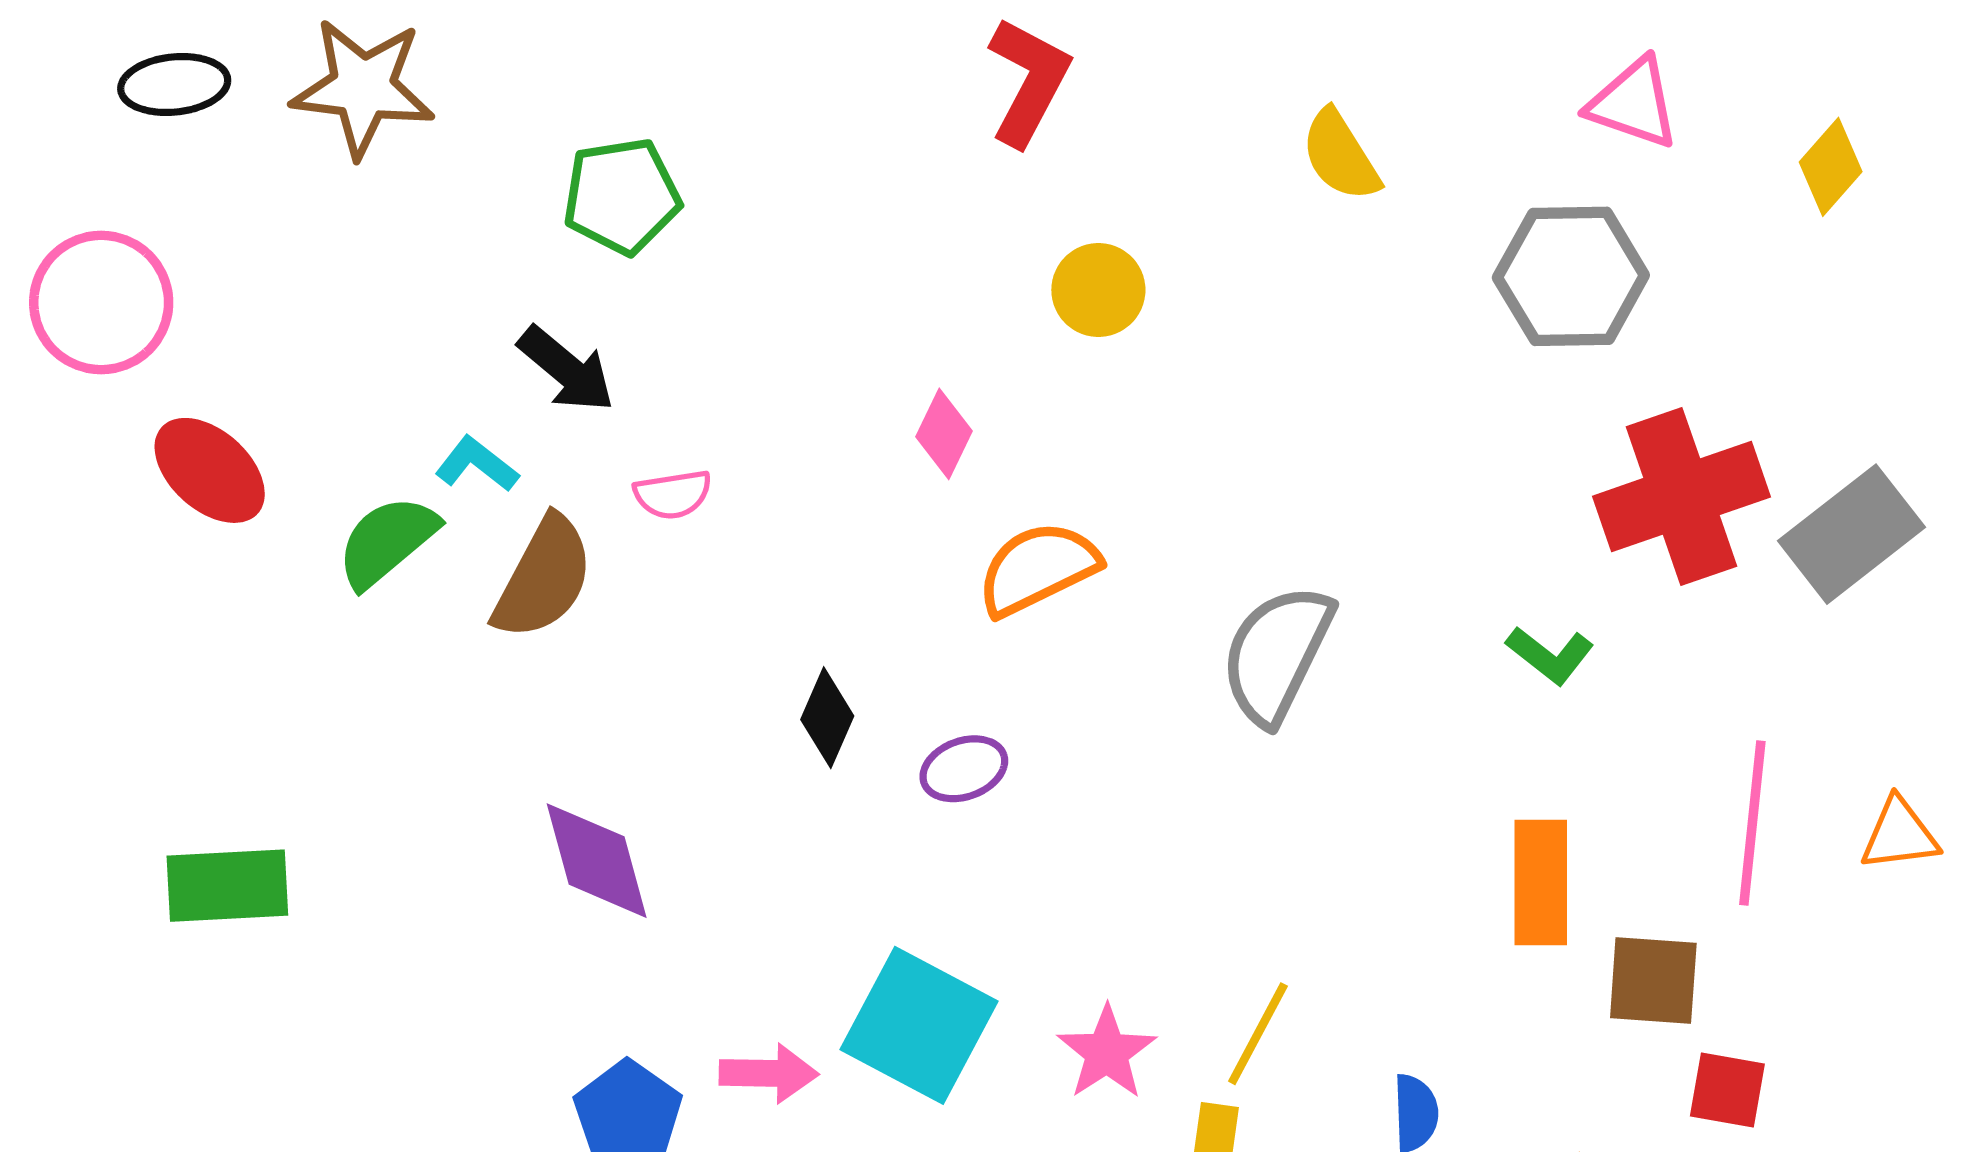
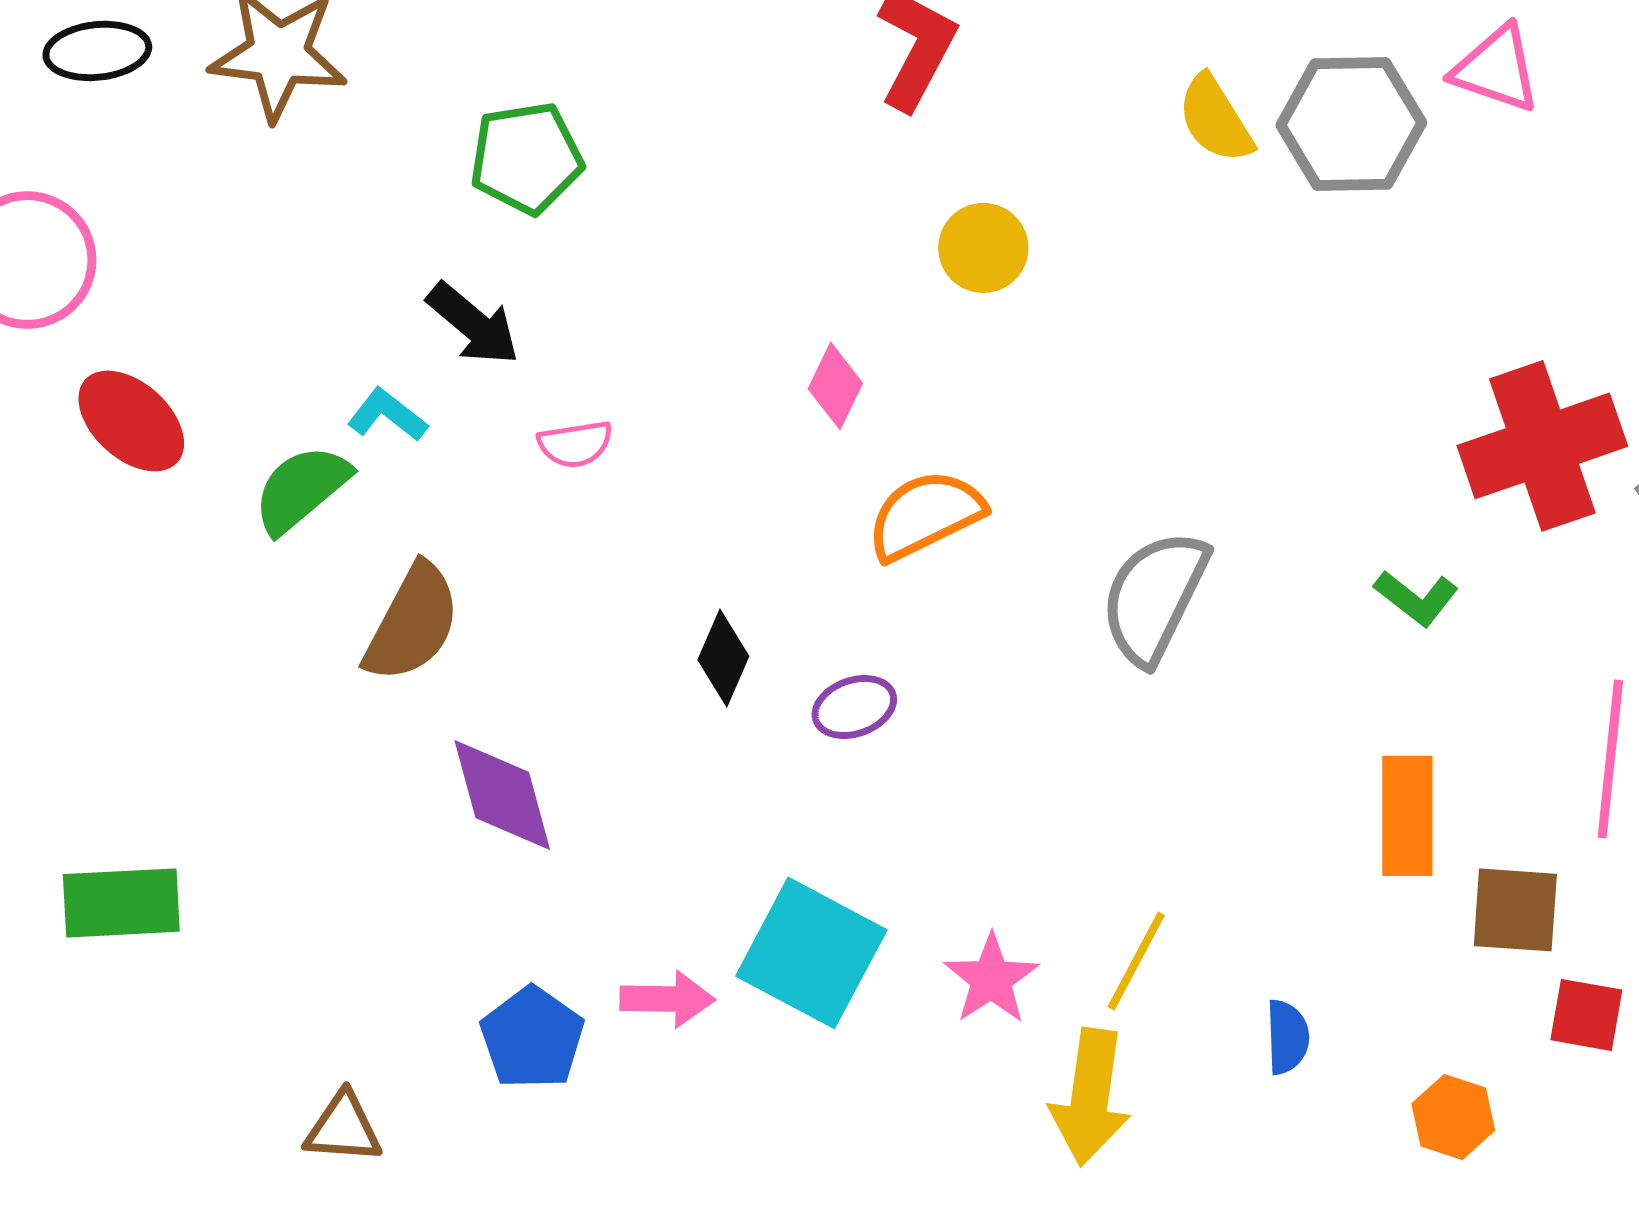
gray hexagon: (1571, 276) -> (1351, 124), moved
brown semicircle: (543, 578) -> (412, 623), moved
green rectangle: (227, 886) -> (121, 903), moved

